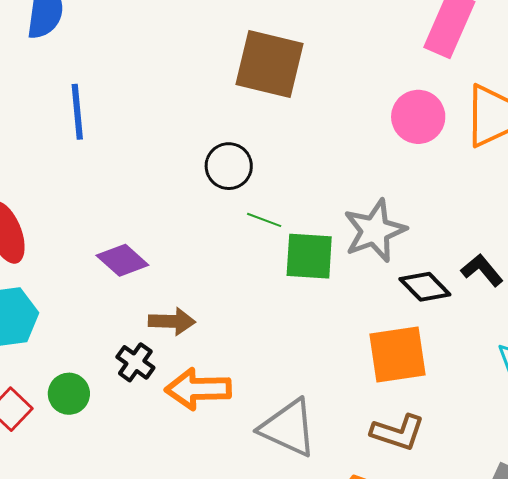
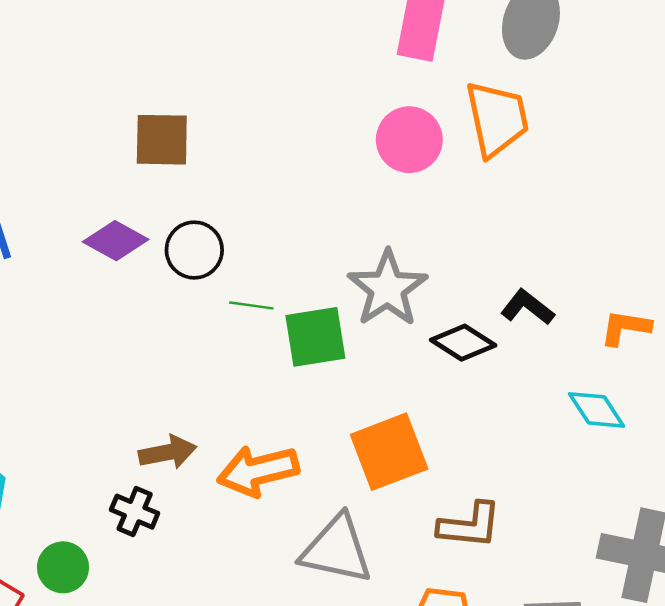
brown square: (269, 64) -> (162, 140), moved, size x0.7
purple diamond: (122, 260) -> (116, 241), moved
orange square: (397, 354) -> (389, 452), moved
orange arrow: (198, 389) -> (258, 471), moved

